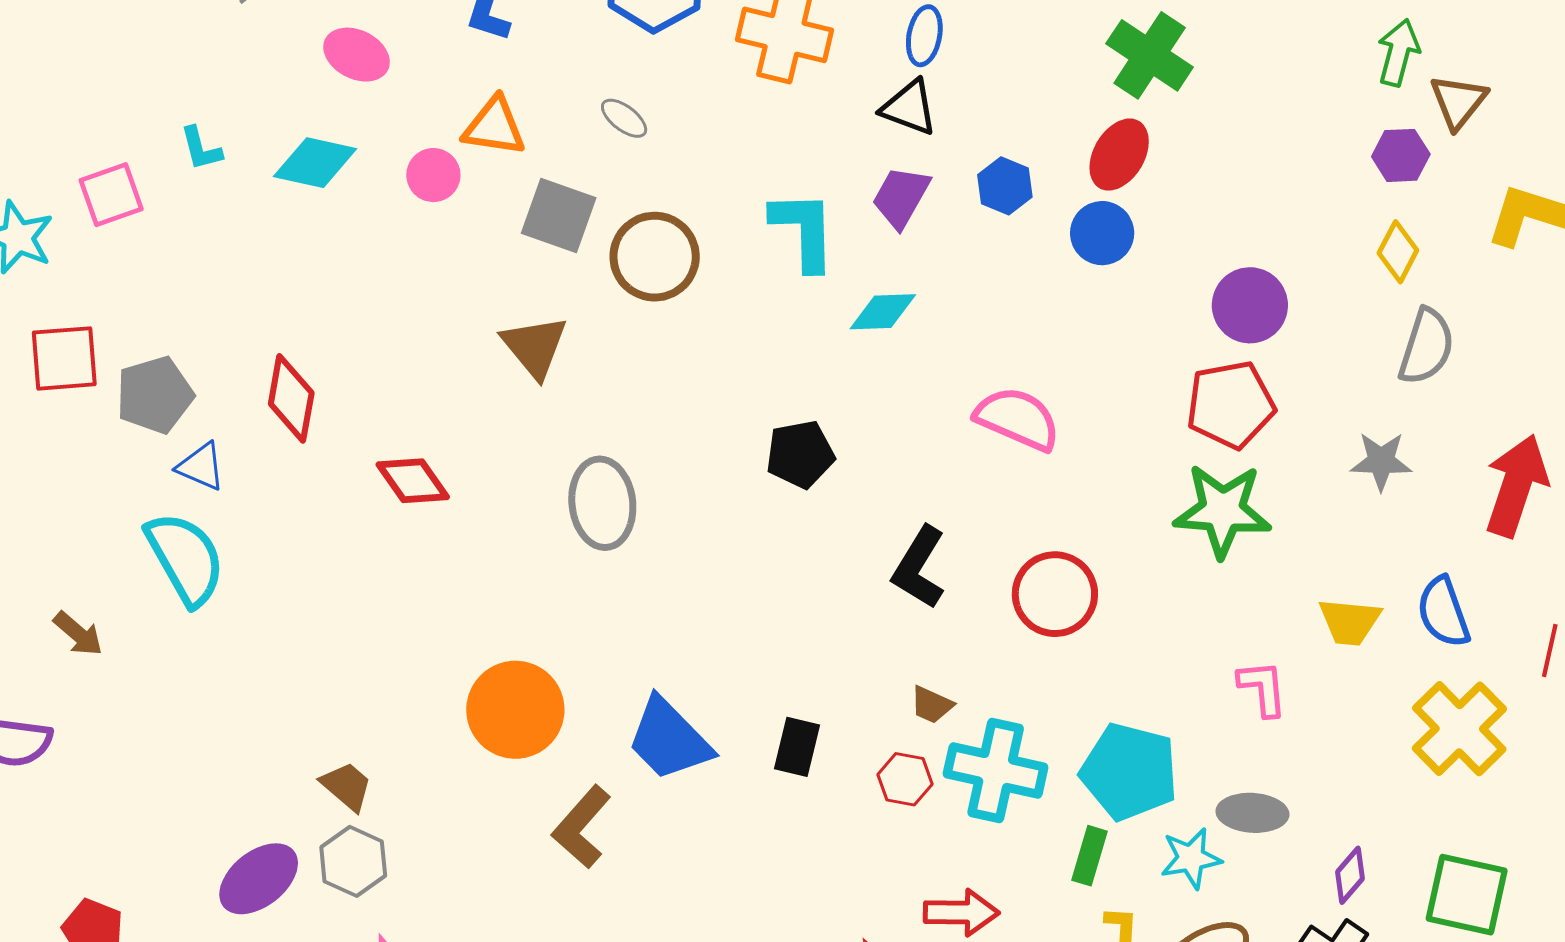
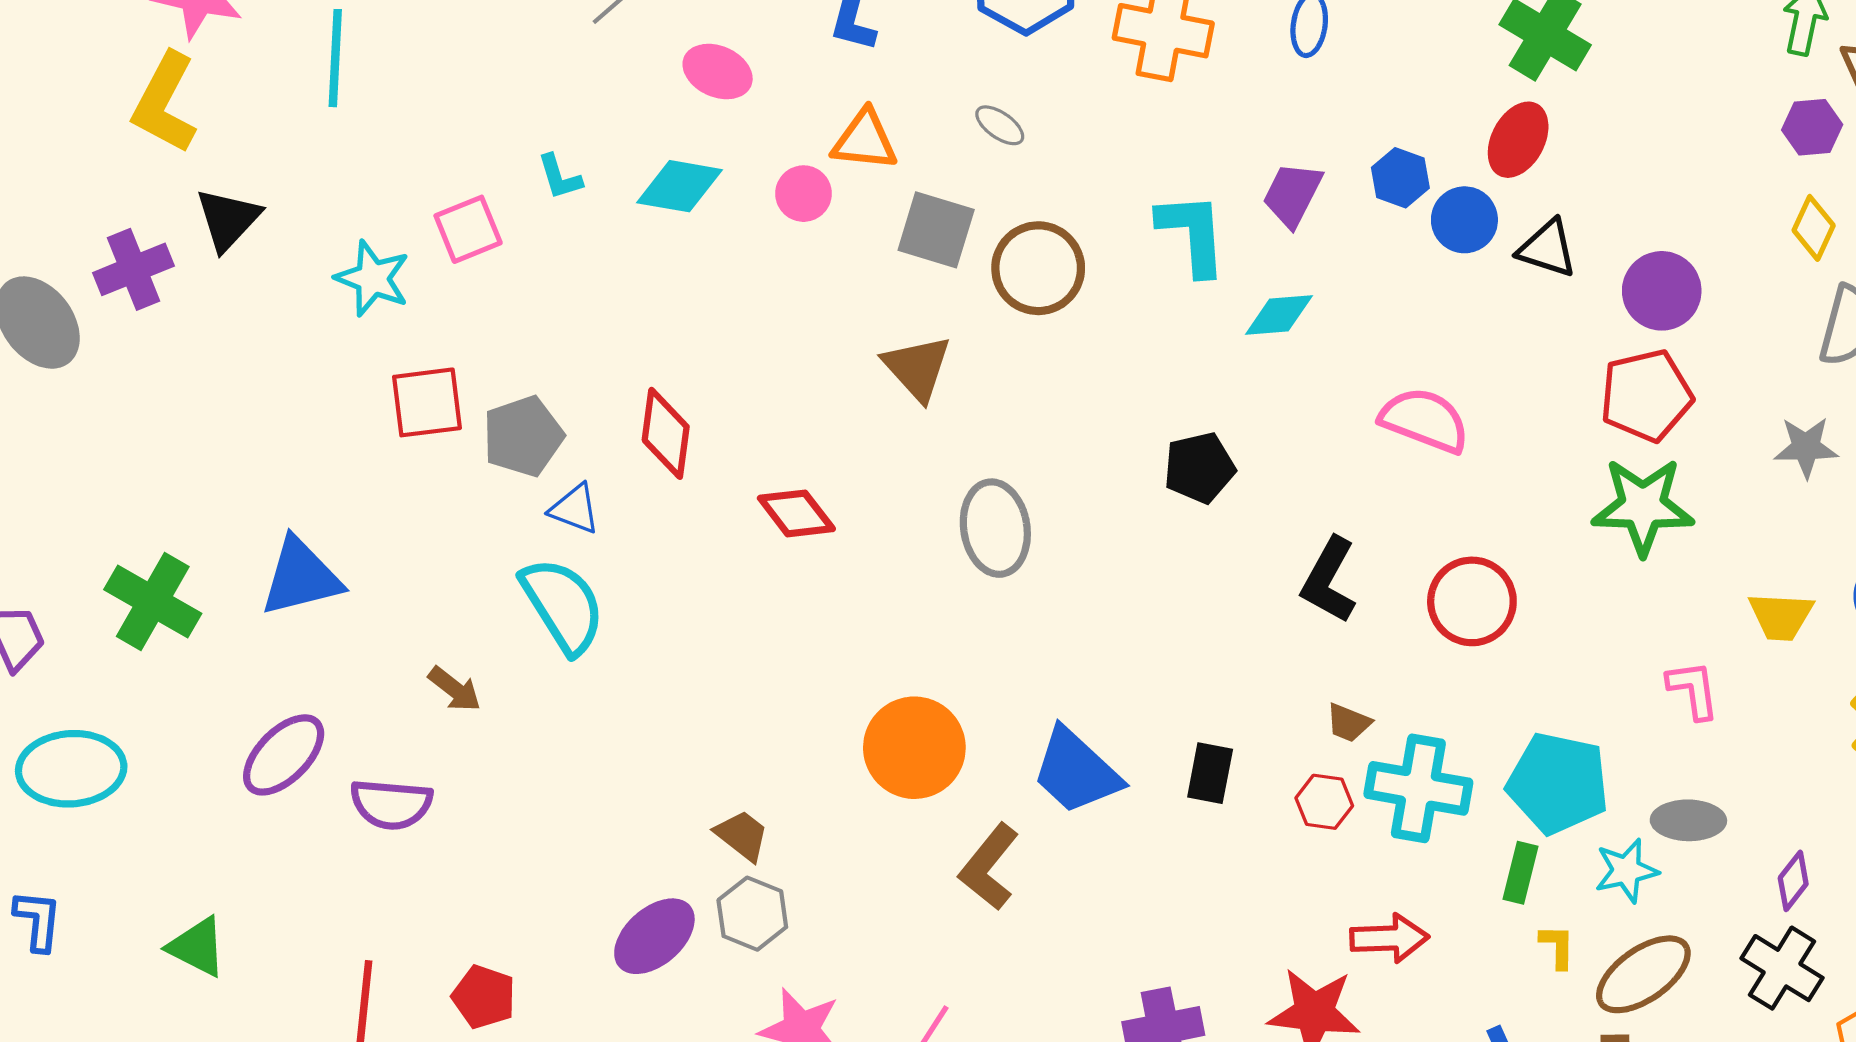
black triangle: (909, 107) -> (1547, 248), moved
blue circle: (1102, 233) -> (1464, 220), moved

